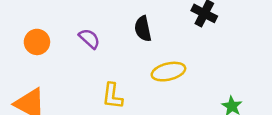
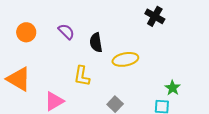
black semicircle: (143, 29) -> (96, 42), moved

